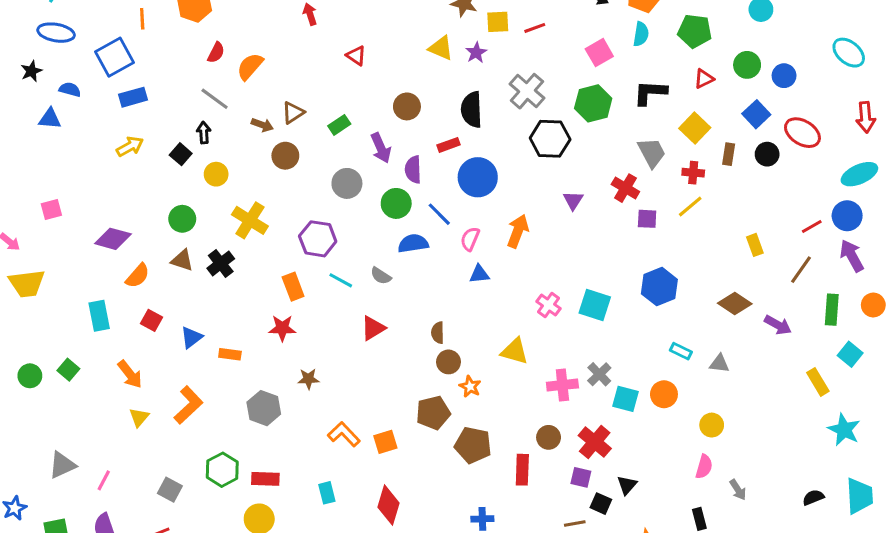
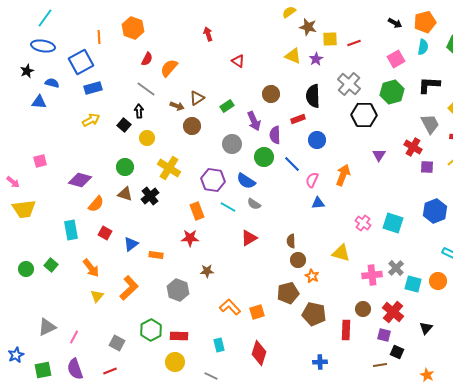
blue circle: (478, 177) -> (317, 140), size x0.7
blue semicircle: (413, 243) -> (246, 181), moved, turned -138
black triangle: (627, 485) -> (426, 328), moved

